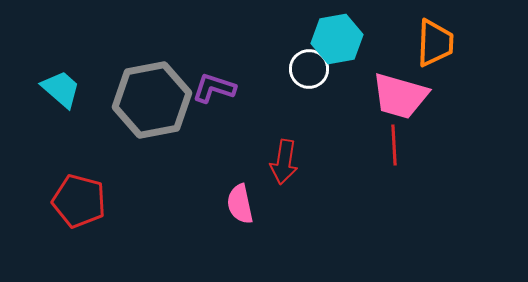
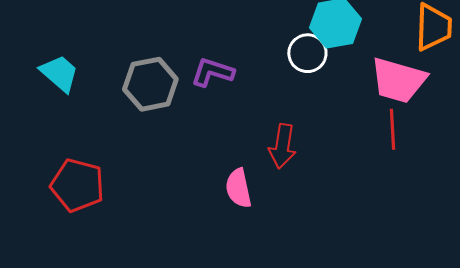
gray hexagon: (152, 100) -> (150, 84), size x0.7

